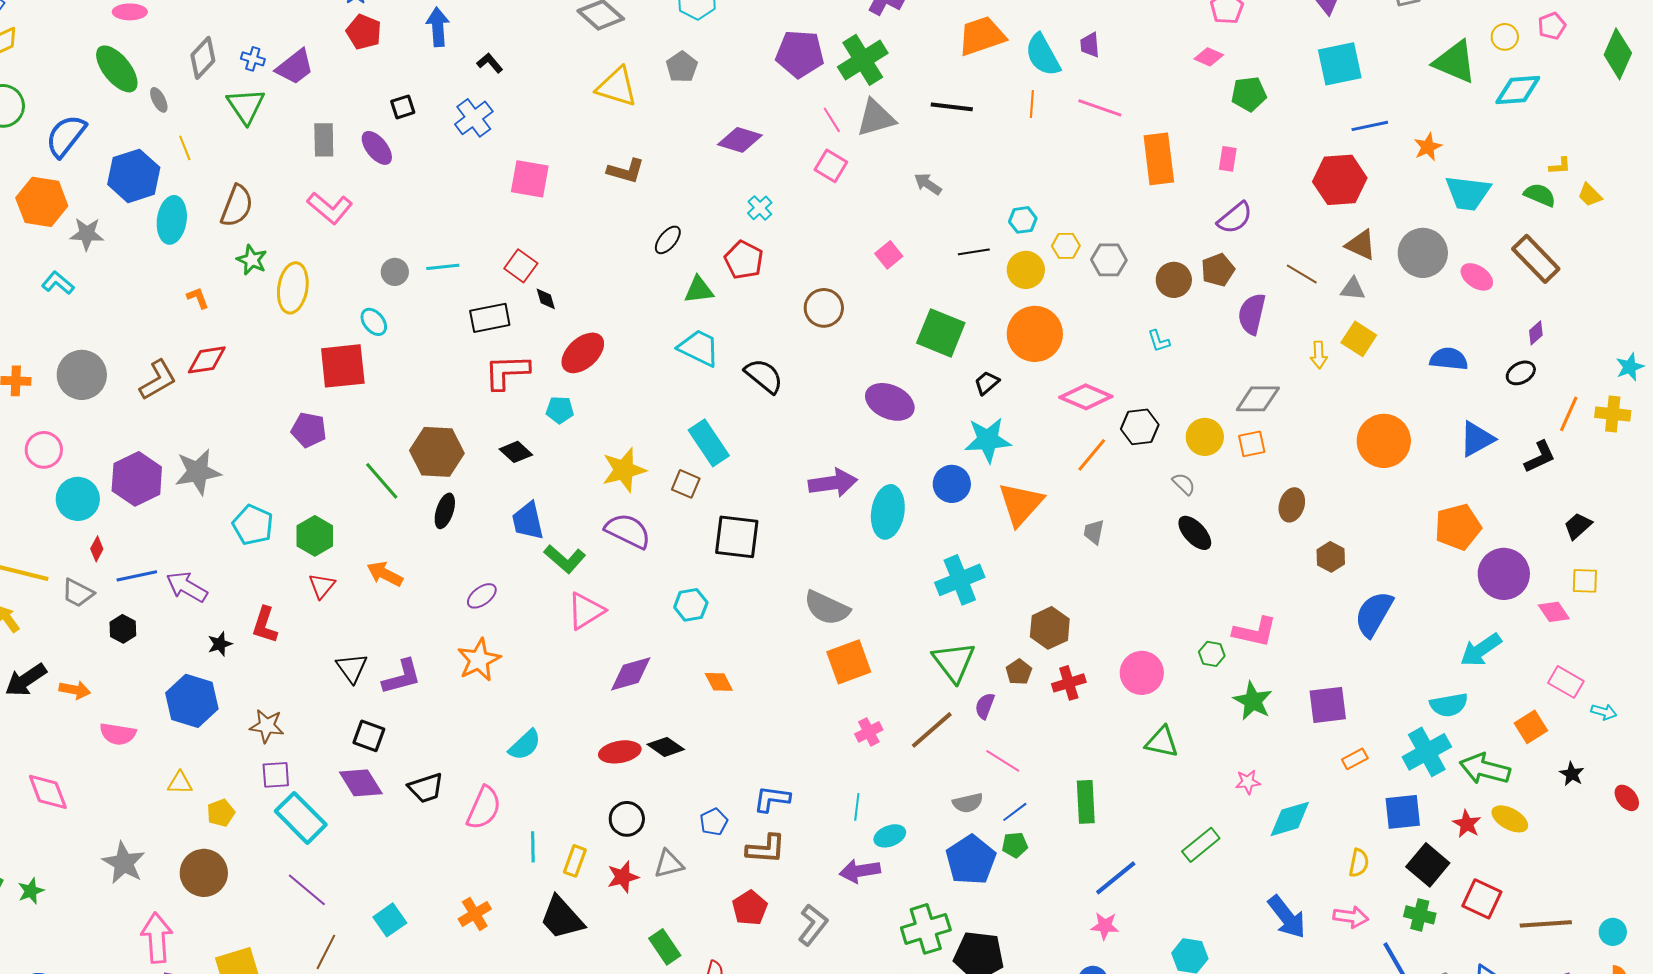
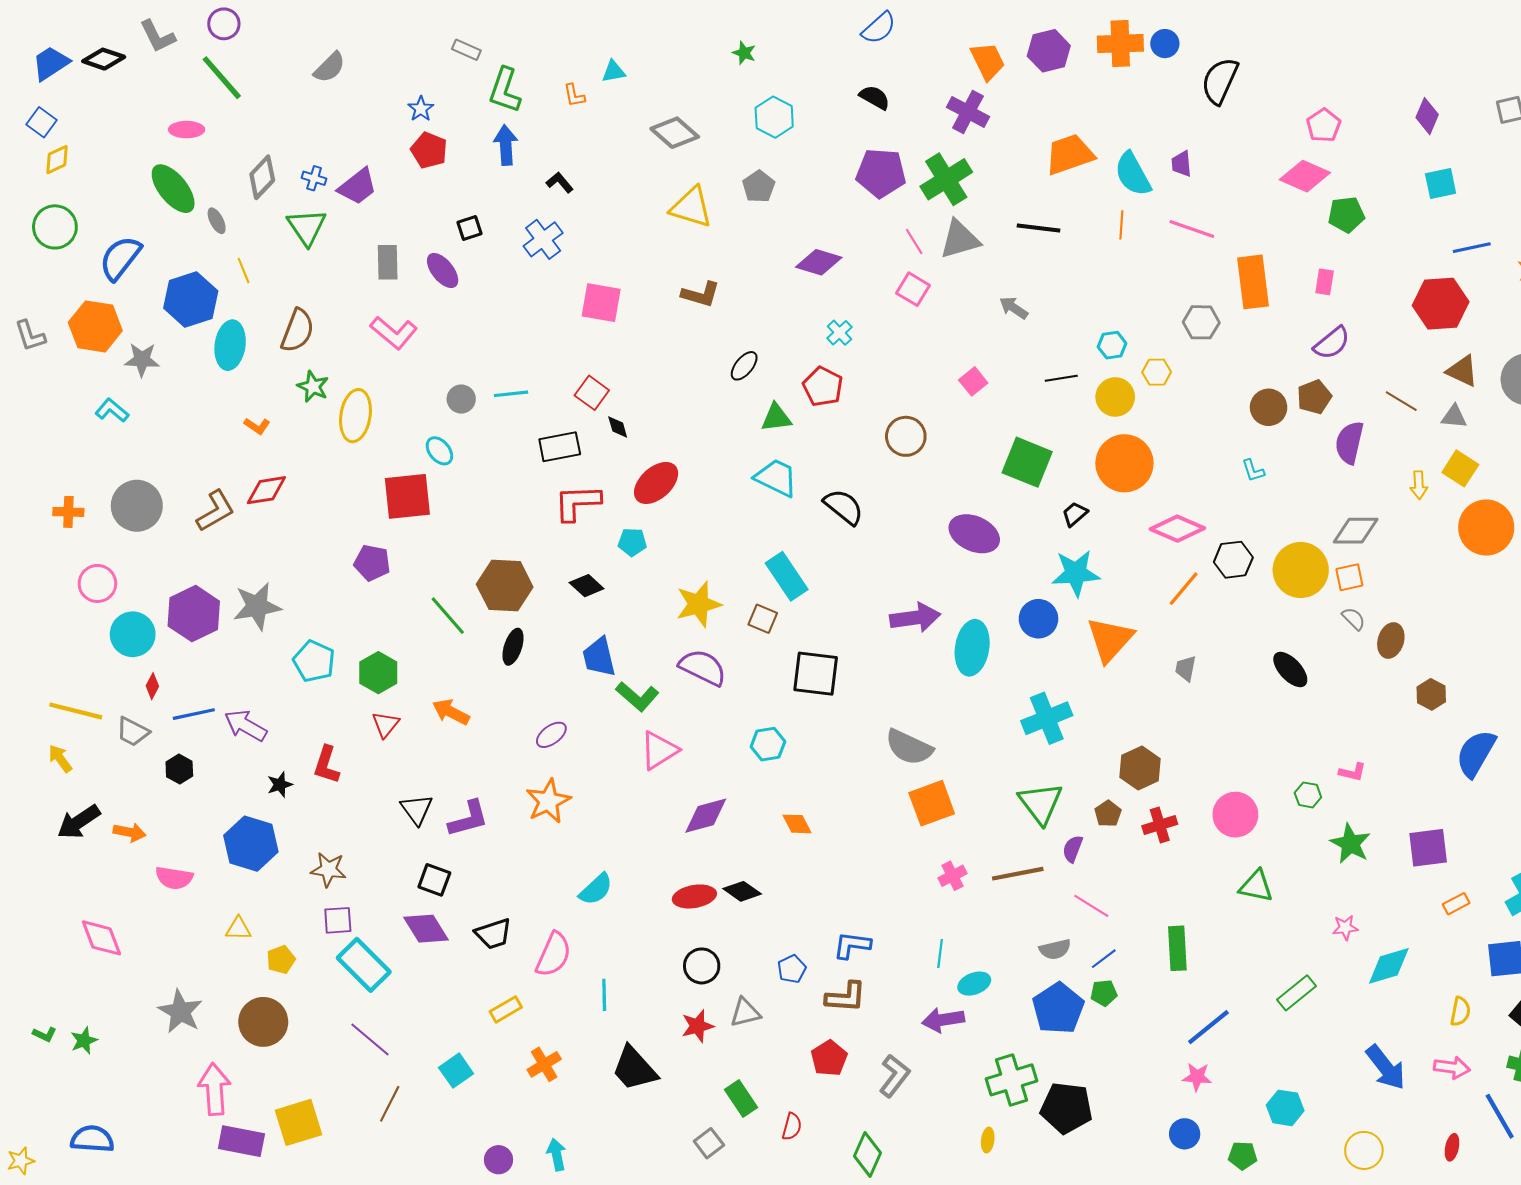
pink diamond: (1209, 57) -> (1305, 176), size x1.6
cyan square: (1340, 64) -> (1441, 183), size x0.7
gray hexagon: (1109, 260) -> (1201, 322), moved
orange L-shape: (198, 298) -> (257, 426), turned 145
yellow circle: (1205, 437) -> (1301, 570), size x1.4
orange circle: (1384, 441) -> (1486, 528), moved
gray semicircle: (1184, 484) -> (1354, 619), moved
pink L-shape: (1255, 632) -> (1353, 772), size x0.6
brown line: (932, 730) -> (1018, 874), turned 30
yellow rectangle: (575, 861) -> (506, 1009), moved, turned 40

